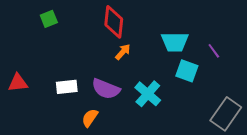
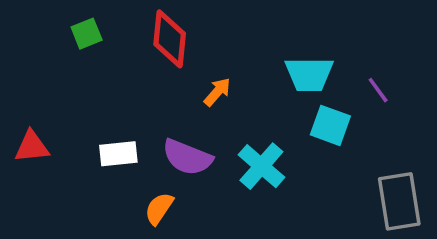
red diamond: (114, 22) -> (170, 39), moved
gray rectangle: (226, 114) -> (399, 201), turned -44

